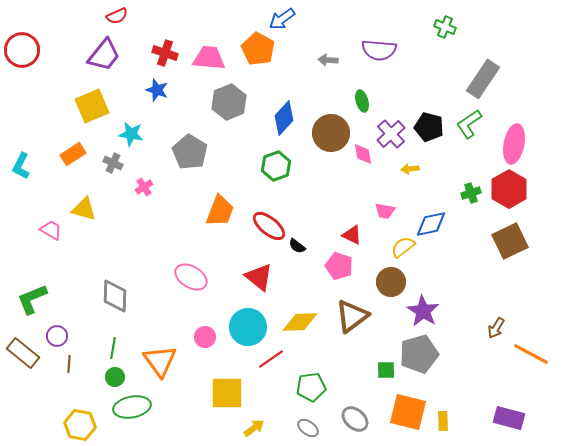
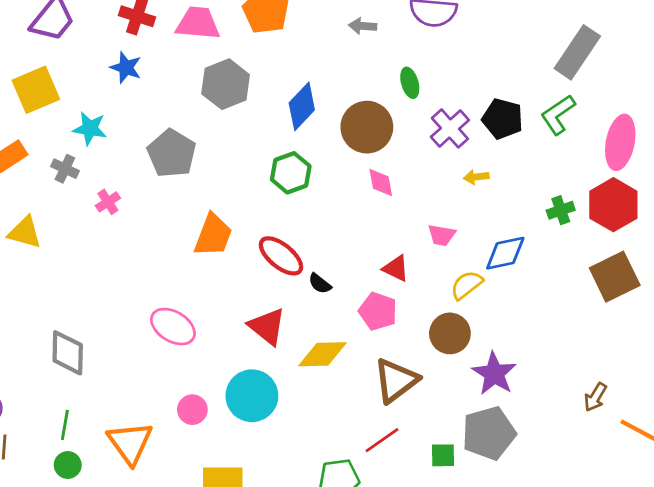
pink diamond: (363, 154) -> (381, 182), moved
yellow diamond: (300, 322) -> (323, 354), moved
red line: (271, 359) -> (382, 440), moved

